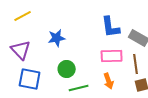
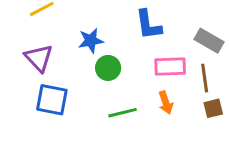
blue L-shape: (111, 27) -> (148, 25), moved
green circle: (67, 69) -> (108, 68), moved

